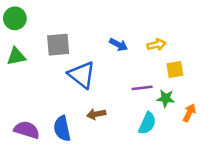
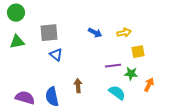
blue triangle: (82, 75) -> (56, 55), moved, size x0.6
brown arrow: (96, 114) -> (78, 86), turned 96
cyan semicircle: (147, 123) -> (117, 93), turned -78

